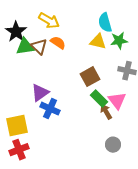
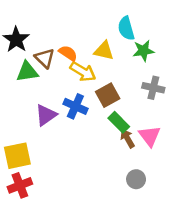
yellow arrow: (49, 21) -> (83, 72), moved
yellow triangle: (98, 42) -> (104, 51), moved
green triangle: (25, 47) -> (27, 72), moved
pink triangle: (117, 101) -> (150, 136), moved
blue cross: (50, 109) -> (75, 106), moved

